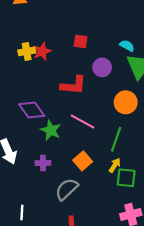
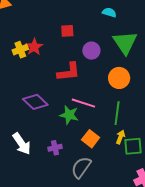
cyan semicircle: (127, 46) -> (109, 12), moved
green star: (51, 130) -> (69, 115), moved

